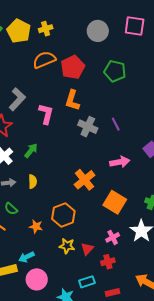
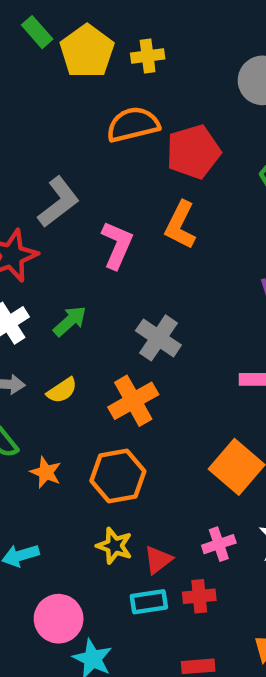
gray cross: (88, 127) -> (158, 338), moved
orange cross: (85, 180) -> (133, 401), moved
yellow semicircle: (33, 182) -> (62, 390), turned 48
orange star: (36, 226) -> (46, 472), moved
pink circle: (37, 279) -> (59, 619), moved
cyan rectangle: (87, 282) -> (149, 602), moved

